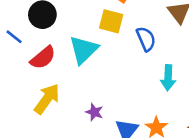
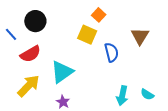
cyan triangle: (84, 50) -> (62, 72), moved
cyan arrow: (168, 78) -> (122, 96), moved

